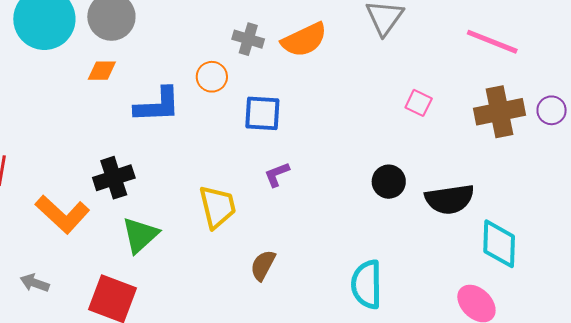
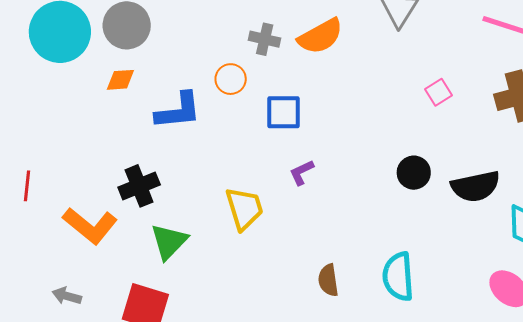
pink square: (419, 103) -> (439, 92), turned 36
brown semicircle: (263, 265) -> (328, 280), moved, turned -32

